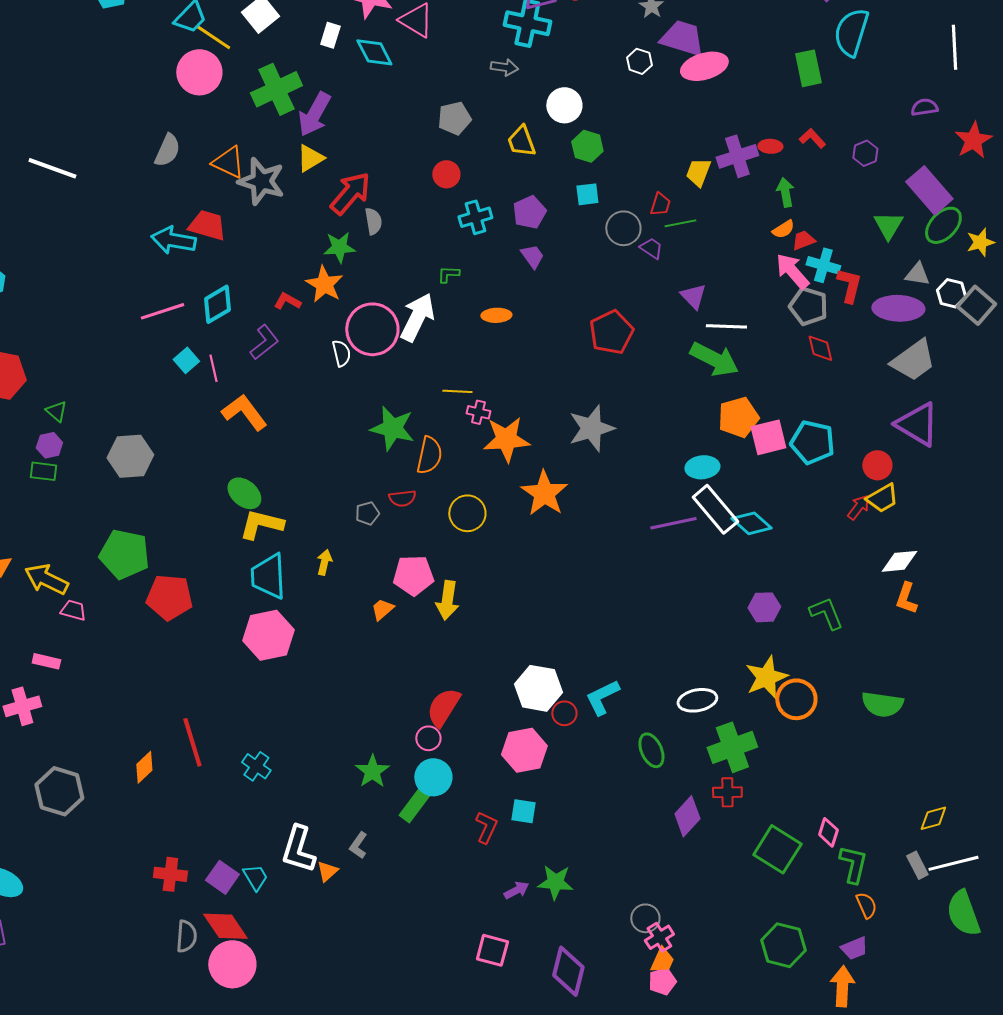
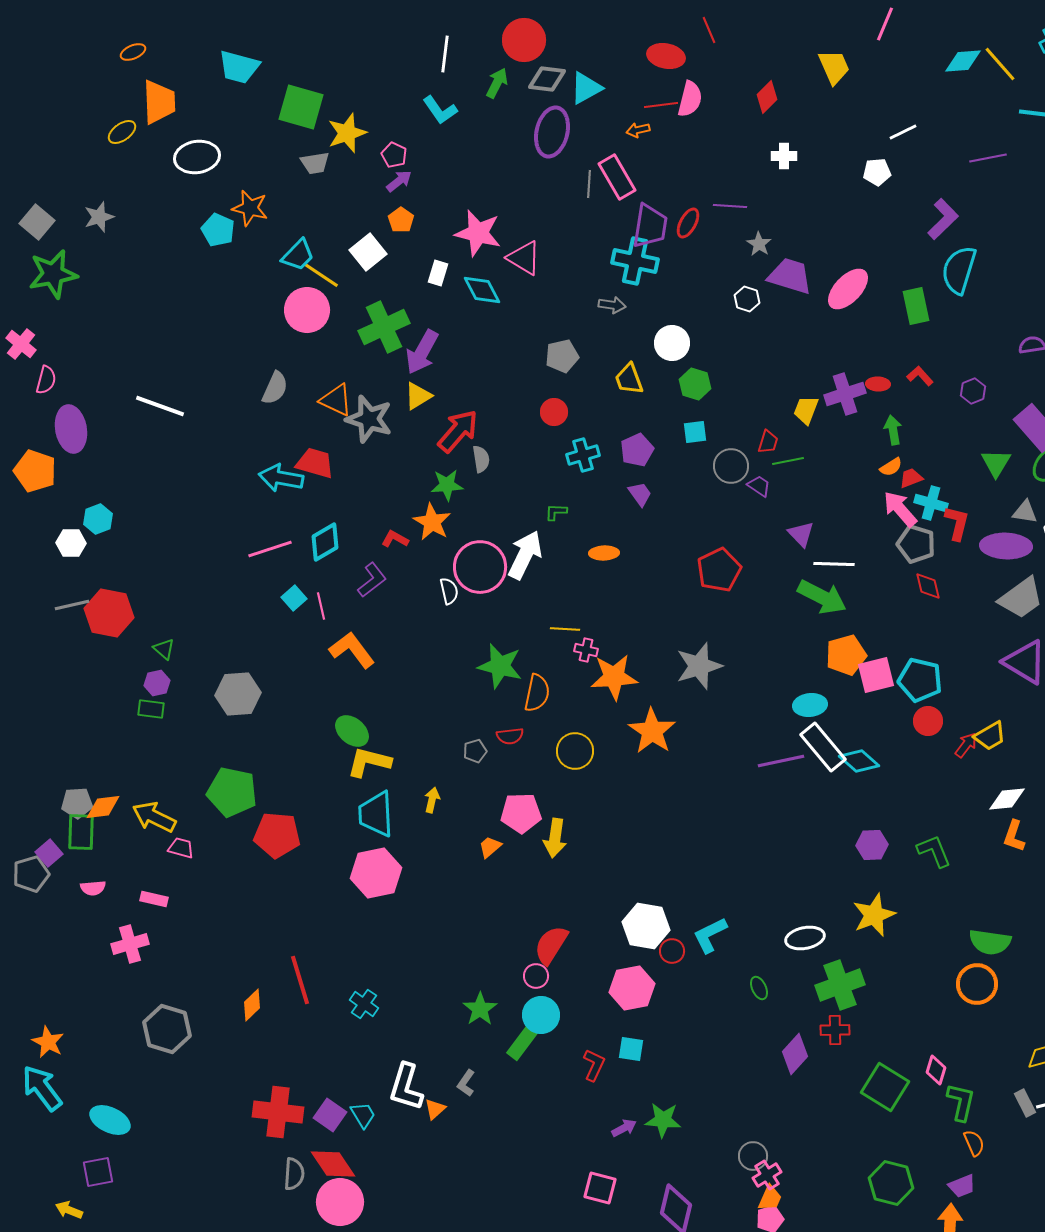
pink ellipse: (704, 66) -> (848, 289), moved, turned -30
red circle: (877, 465) -> (928, 721), moved
orange circle: (796, 699) -> (977, 984), moved
green ellipse: (651, 750) -> (759, 988), size x0.7
red cross: (170, 874) -> (278, 1112), size x1.5

